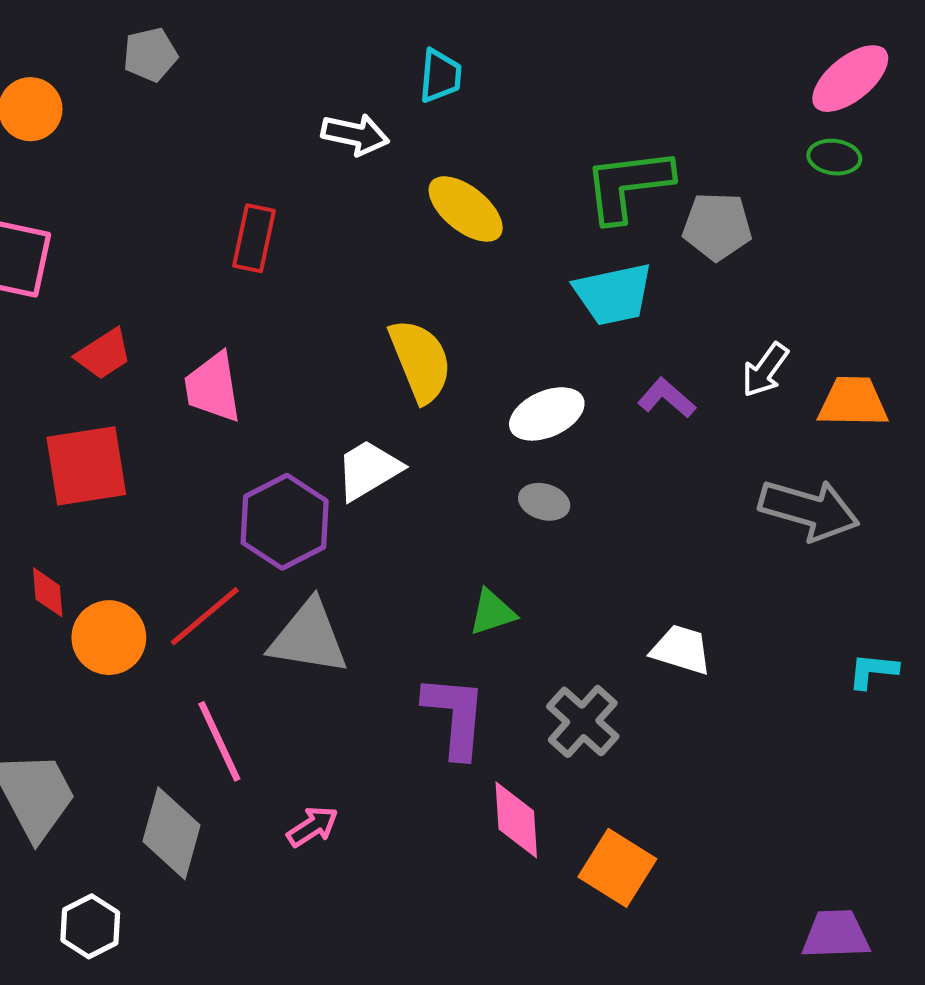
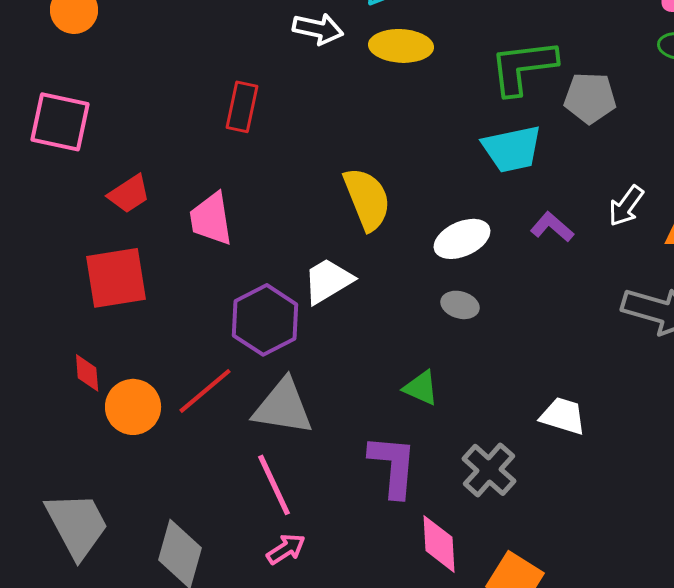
yellow ellipse: (466, 209) -> (401, 46), moved, turned -36
green triangle: (492, 612) -> (421, 388), turned 42
pink line: (219, 741) -> (274, 485), moved

